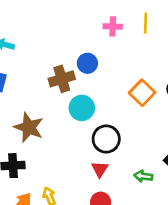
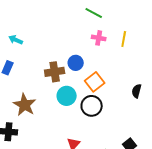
orange square: (142, 93) -> (95, 82), moved
black circle: (106, 139) -> (92, 106), moved

